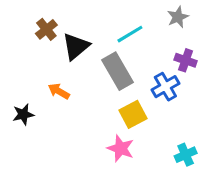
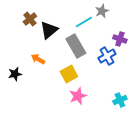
gray star: (178, 17) -> (102, 11), moved
yellow square: (133, 114) -> (69, 74), moved
pink star: (121, 148) -> (78, 96), turned 30

